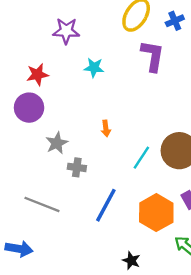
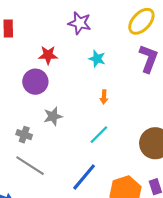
orange arrow: (106, 128) -> (104, 97), moved
cyan line: (141, 158) -> (99, 135), moved
gray cross: (77, 167) -> (24, 135), moved

